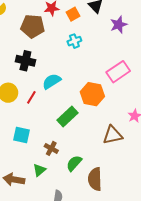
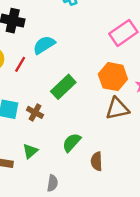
orange hexagon: (92, 94) -> (113, 77), moved
brown cross: (51, 148) -> (35, 112), moved
brown semicircle: (95, 179) -> (97, 161), size x0.7

